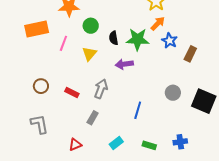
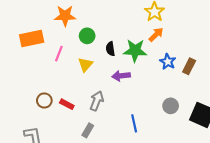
blue star: (170, 41) -> (168, 62), moved
brown circle: (41, 86) -> (44, 100), moved
blue line: (138, 110) -> (134, 123), turned -30

